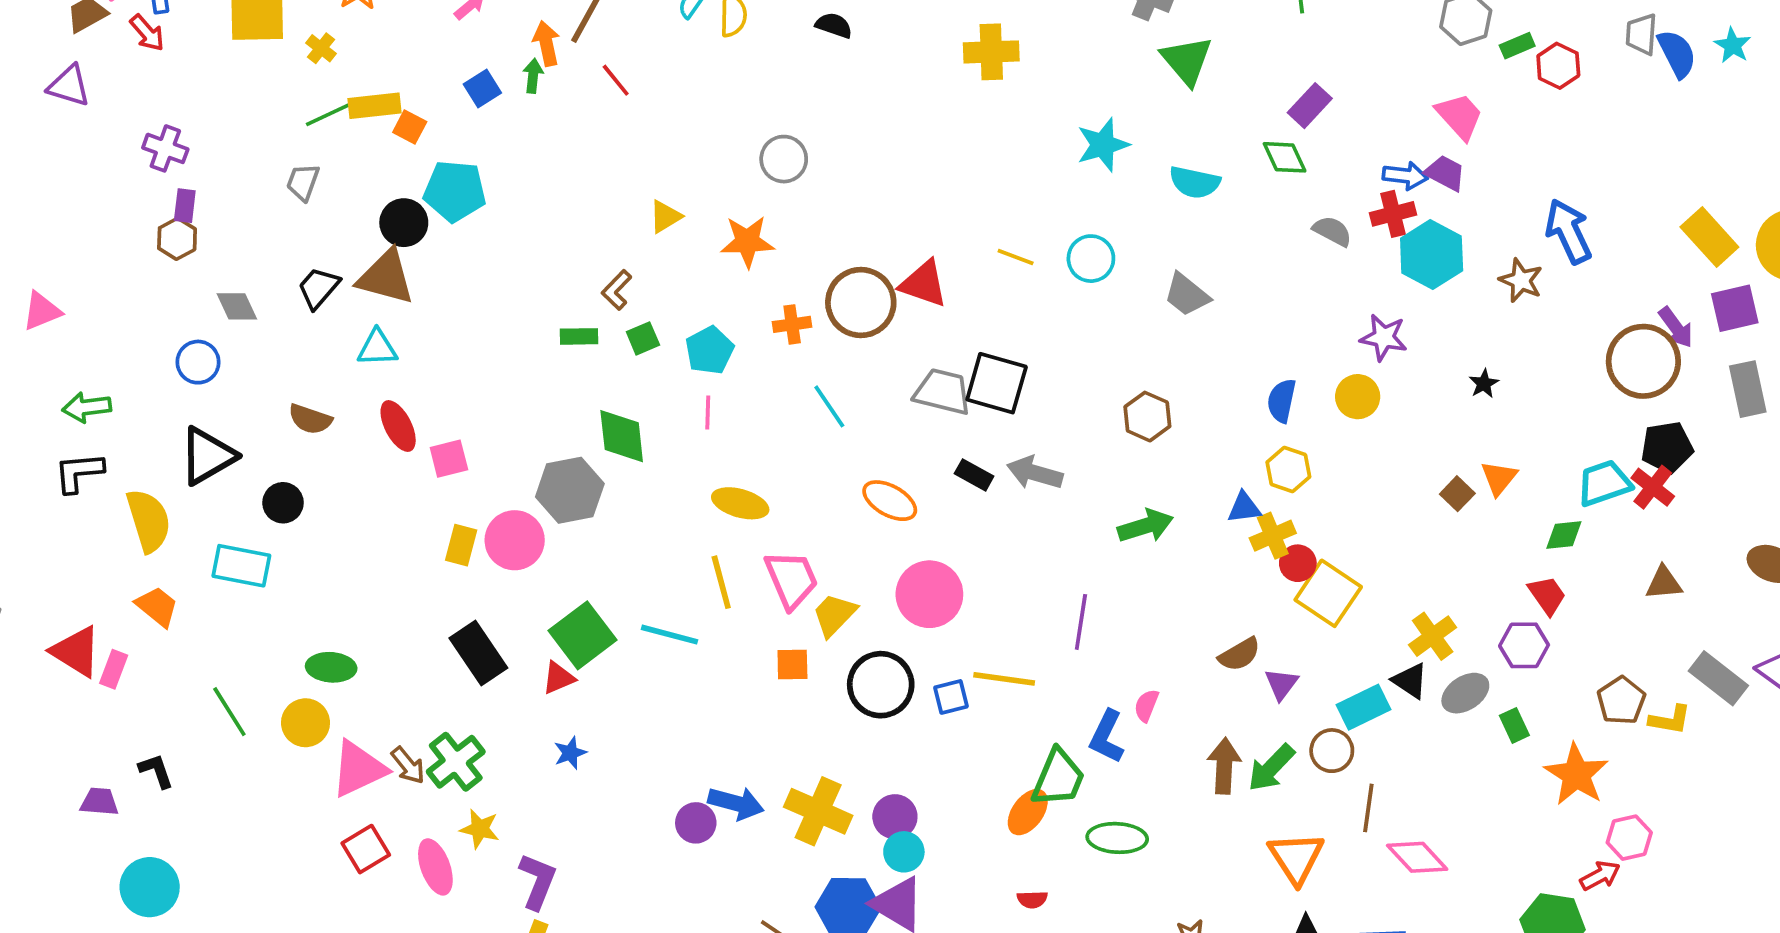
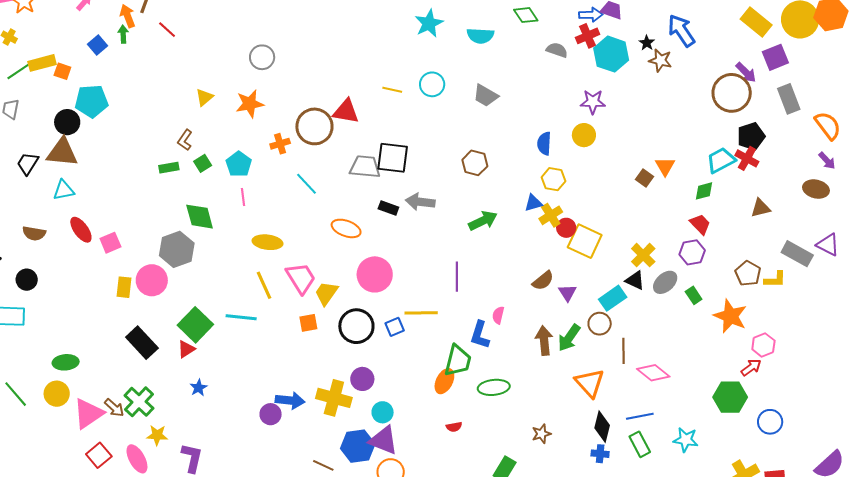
black star: (1484, 384) -> (647, 43), moved
purple circle: (895, 817) -> (362, 379), moved

